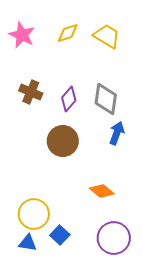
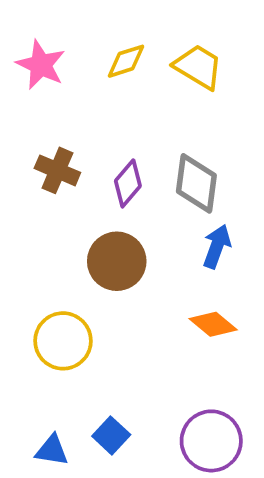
orange diamond: (102, 191) -> (213, 324), moved
yellow circle: (34, 214) -> (63, 341), moved

